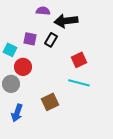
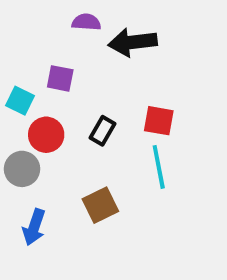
black rectangle: (51, 40) -> (102, 131), moved
red square: (79, 60) -> (159, 121), turned 35
cyan line: (79, 83) -> (159, 167), turned 65

